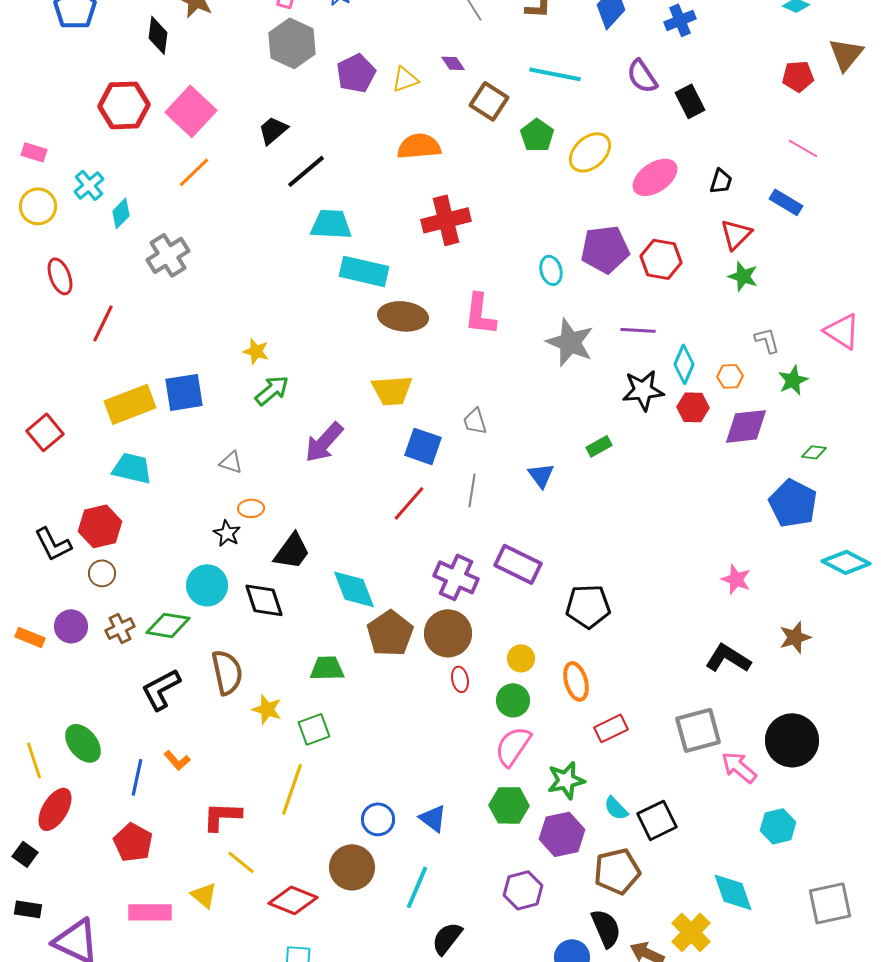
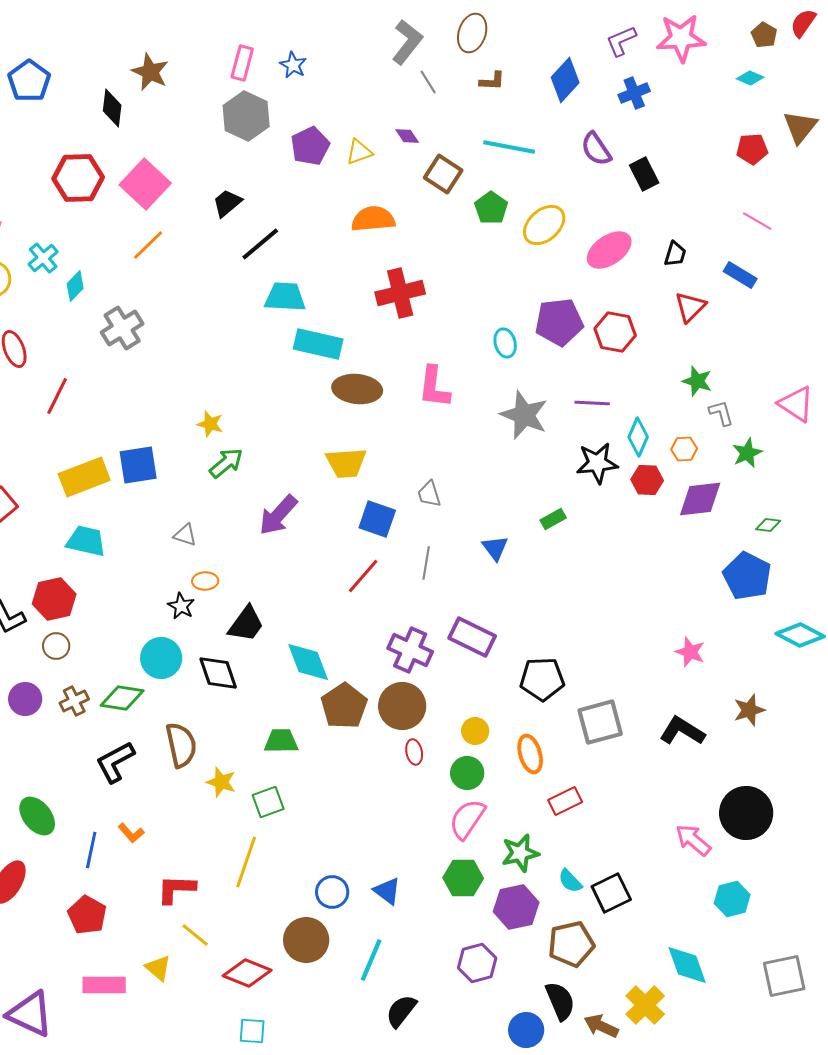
green star: (743, 276) -> (697, 381), moved
gray square: (698, 730) -> (600, 722), moved

